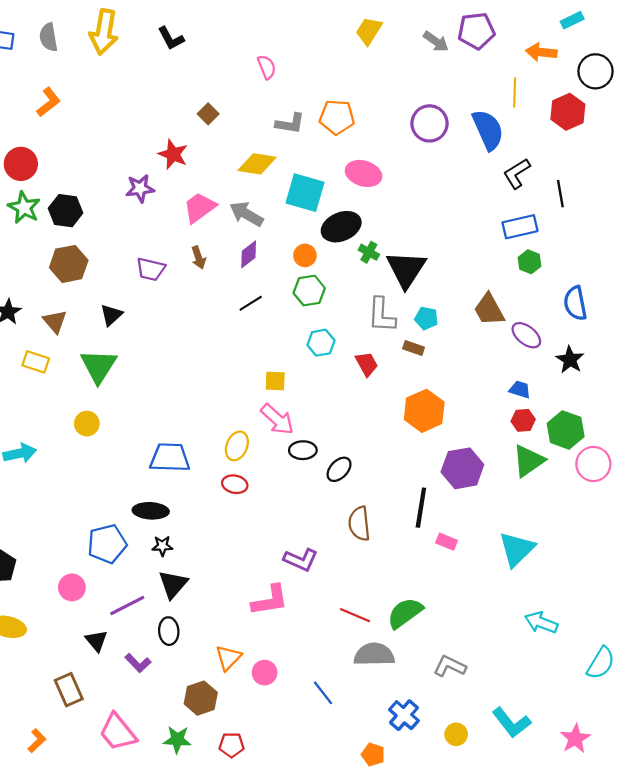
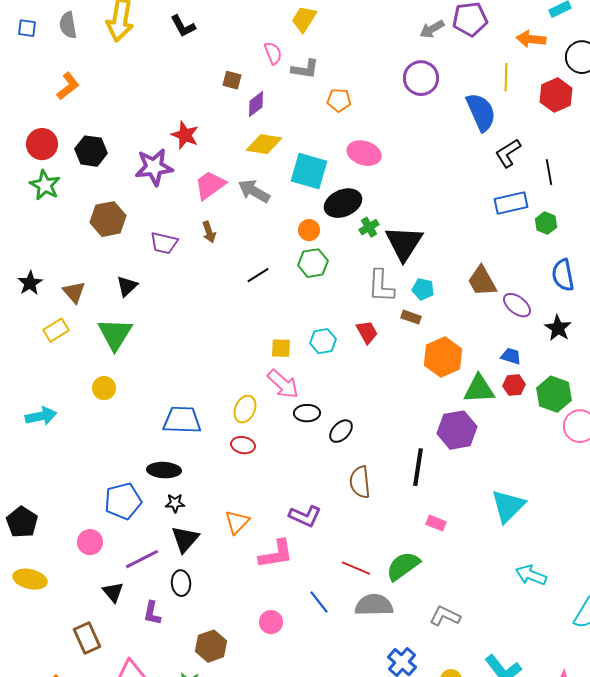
yellow trapezoid: (369, 31) -> (304, 19), moved
gray arrow: (436, 42) -> (432, 29), turned 115
brown square: (208, 114) -> (232, 80), moved, turned -30
orange pentagon: (337, 117) -> (339, 100), size x0.7
gray L-shape: (290, 123) -> (305, 69), moved
purple circle: (429, 123) -> (421, 78), moved
purple star: (140, 188) -> (154, 167), size x1.4
black hexagon: (66, 211) -> (91, 151), moved
green cross: (369, 252) -> (369, 227), turned 30
purple diamond: (249, 254) -> (256, 104), moved
green hexagon: (530, 262) -> (546, 223), moved
brown hexagon: (69, 264) -> (108, 219), moved
cyan hexagon: (321, 343) -> (323, 341), moved
yellow rectangle: (36, 362) -> (56, 330), turned -50
orange hexagon: (424, 411) -> (443, 357), moved
green triangle: (528, 461) -> (479, 389), moved, turned 32
pink rectangle: (447, 542) -> (436, 523), moved
orange triangle: (228, 658) -> (237, 522), moved
purple L-shape: (138, 663) -> (152, 613), turned 55
blue line: (323, 693) -> (319, 602), moved

